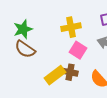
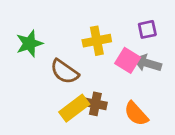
brown semicircle: (25, 49) -> (64, 72), moved
pink square: (78, 50) -> (128, 60), moved

